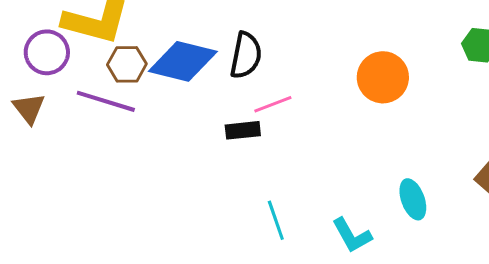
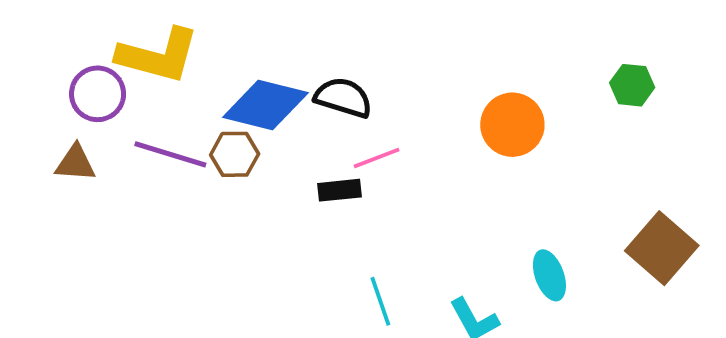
black semicircle: (246, 55) -> (343, 98), turned -84
brown hexagon: (127, 64) -> (235, 154), moved
brown triangle: (29, 108) -> (75, 163), turned -48

